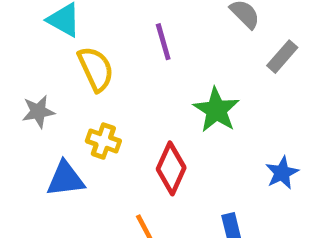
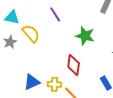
gray star: (38, 112) -> (10, 42), moved
yellow cross: (103, 141) -> (54, 84), moved

